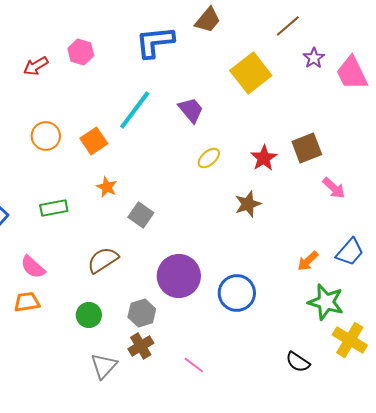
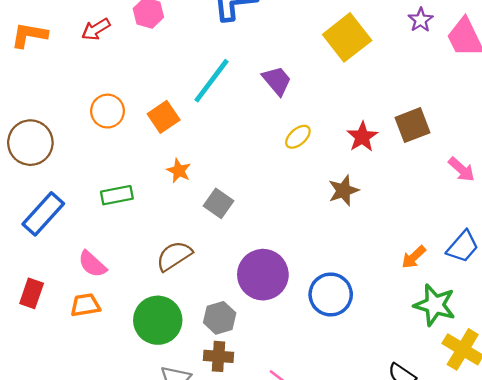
pink arrow: (334, 188) -> (462, 169), moved
green circle: (89, 315) -> (158, 320), size x1.6
brown cross: (141, 346) -> (218, 356), turned 35

